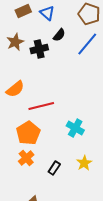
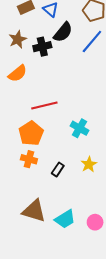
black semicircle: (59, 35) -> (63, 32), size x1.5
orange semicircle: (15, 89) -> (18, 73), moved
orange cross: (26, 158) -> (29, 159), turned -35

